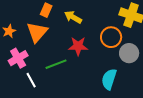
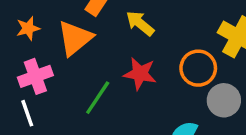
green line: (56, 64) -> (98, 98), turned -45
white line: (31, 80) -> (27, 113), moved

